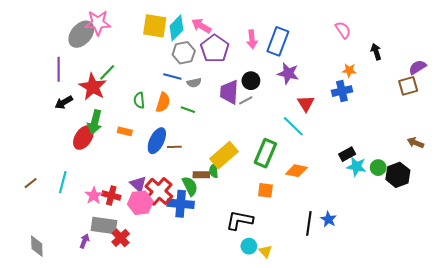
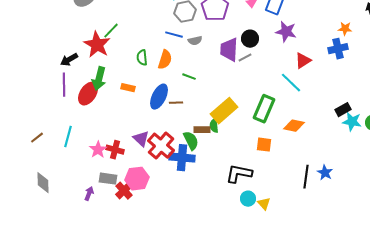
purple line: (59, 69) -> (64, 85), moved
red triangle: (306, 103) -> (303, 61), turned 30
green line: (188, 110) -> (189, 77), moved
pink hexagon: (140, 203) -> (137, 179), moved
gray rectangle: (104, 225) -> (108, 179), size x0.7
gray diamond: (37, 246) -> (43, 183), moved

